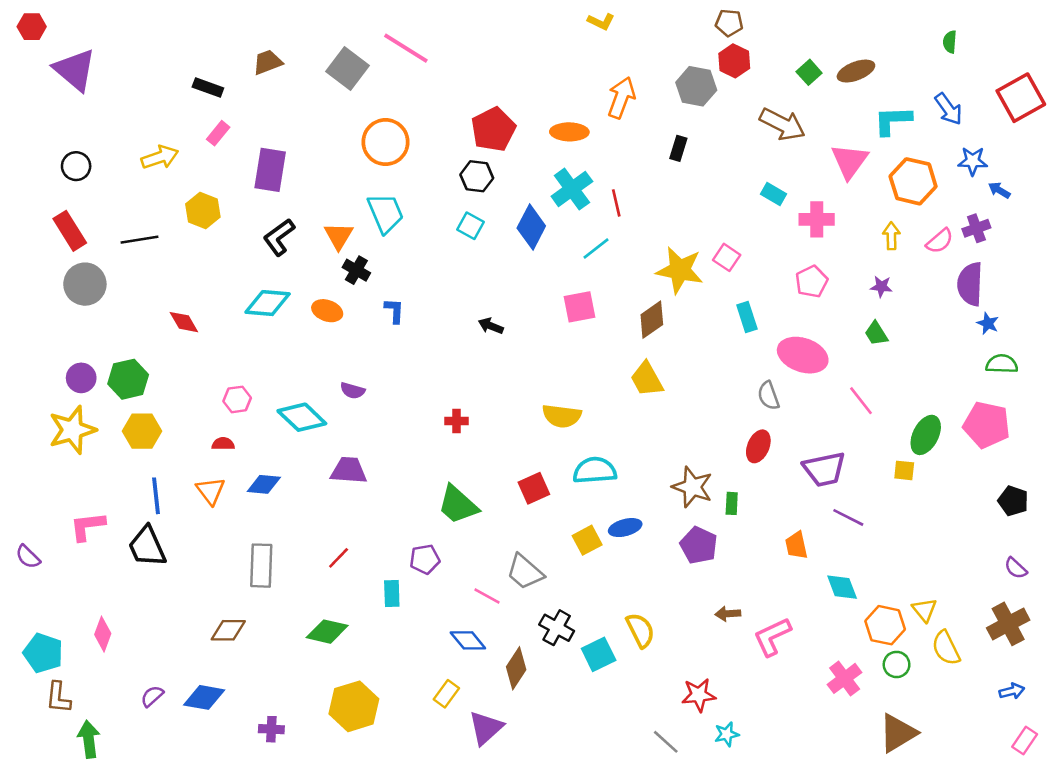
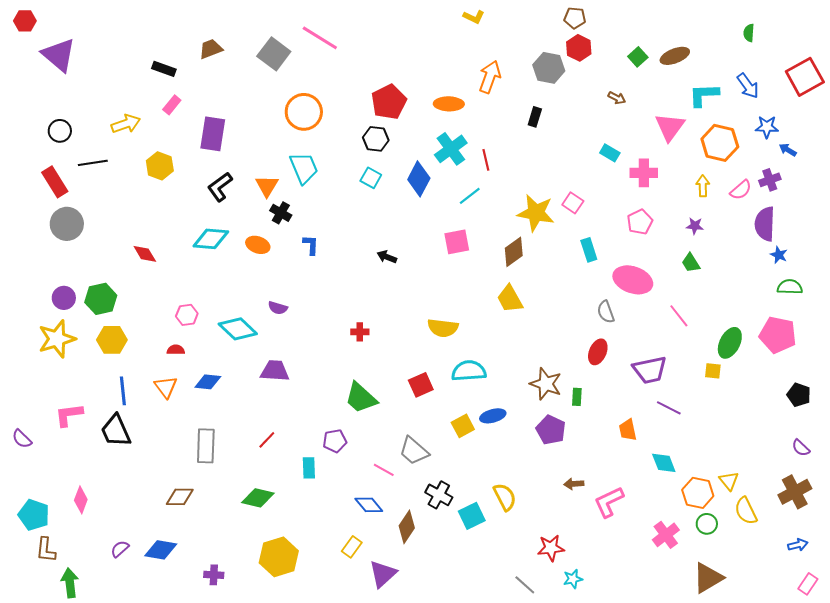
brown arrow: (782, 124) -> (617, 98), size x0.5
black line: (139, 240) -> (93, 163), moved

